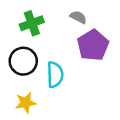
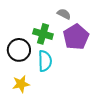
green cross: (32, 23) -> (43, 34), moved, turned 36

